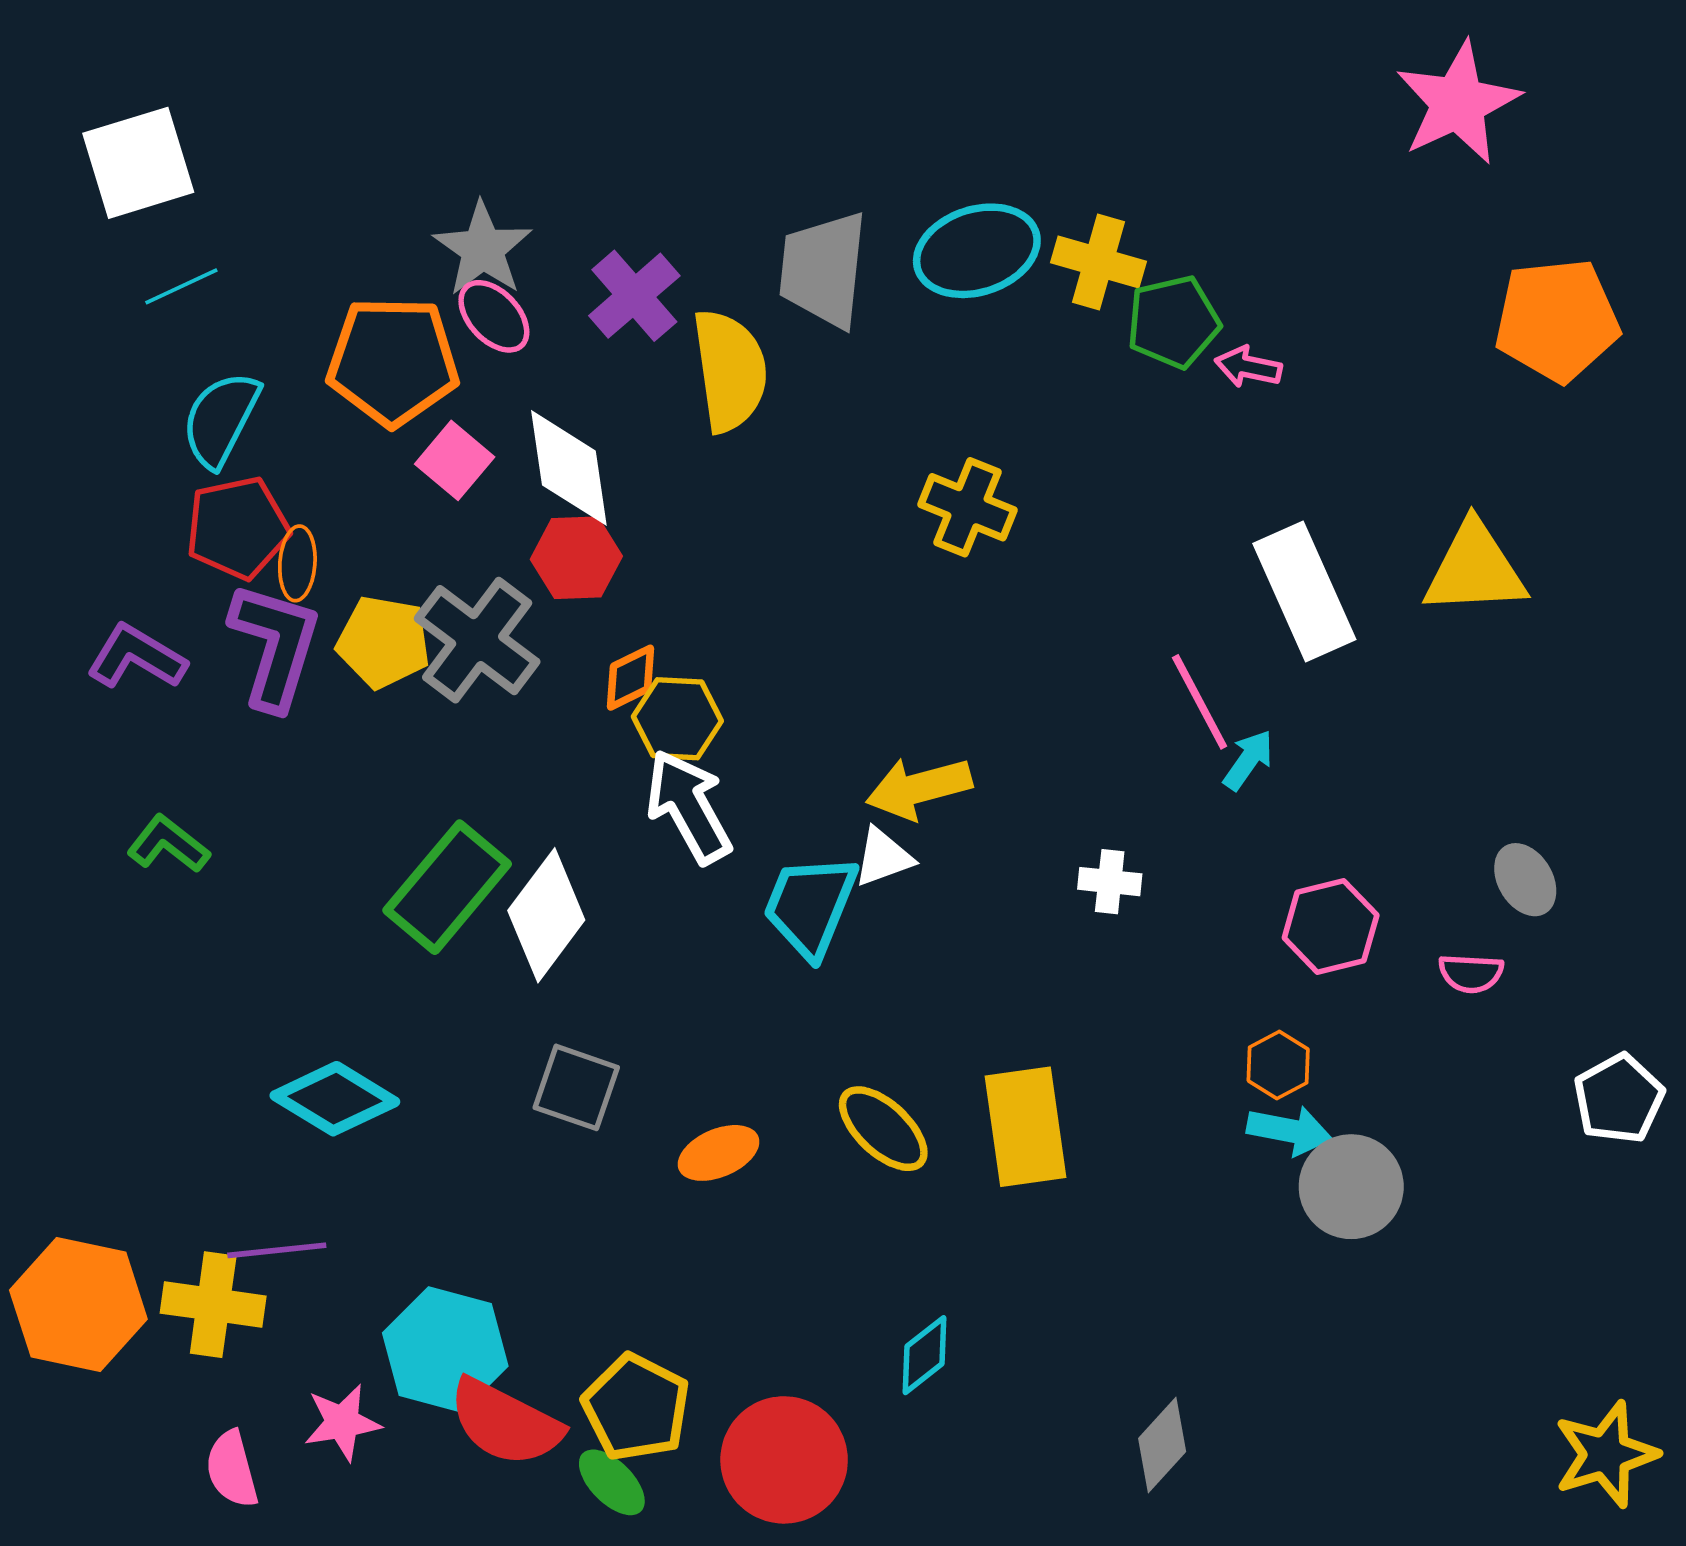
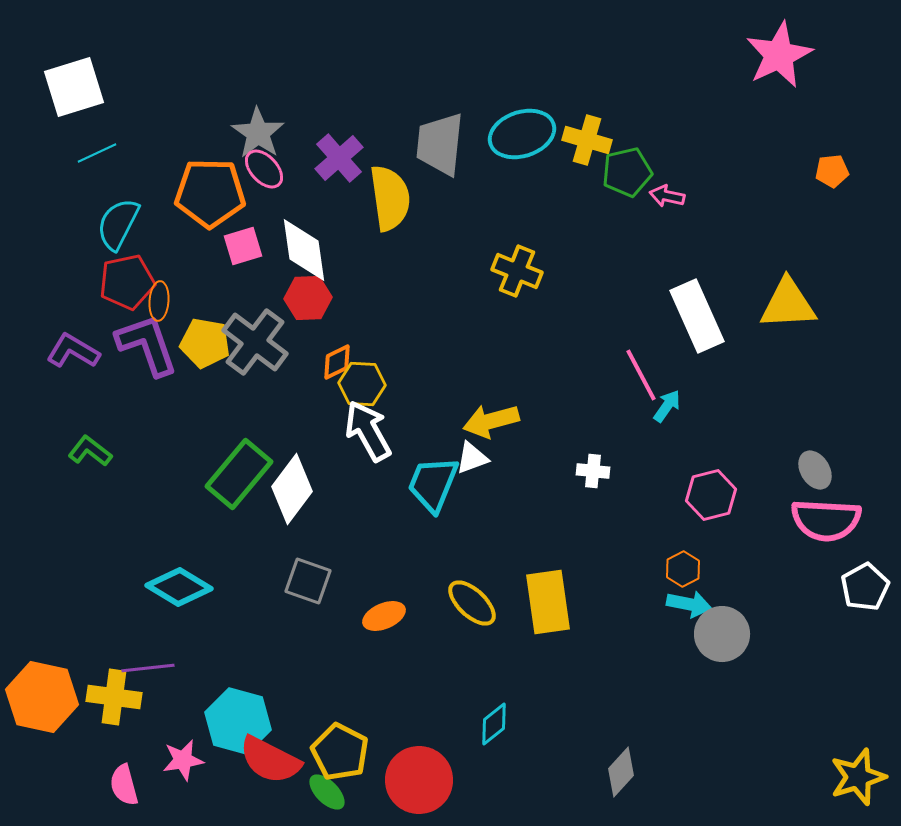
orange pentagon: (1557, 320) -> (832, 171), size x0.5
pink square: (455, 460) -> (243, 246), turned 33
purple L-shape: (275, 646) -> (147, 345), turned -36
pink semicircle: (1471, 973) -> (826, 520), moved, size x2.0

